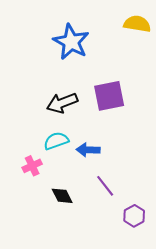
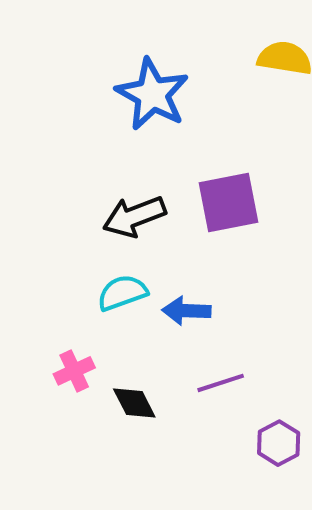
pink cross: (32, 166) -> (74, 371), moved
purple line: (105, 186) -> (221, 383), turned -70

